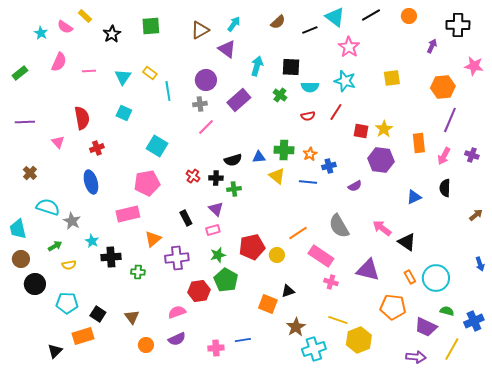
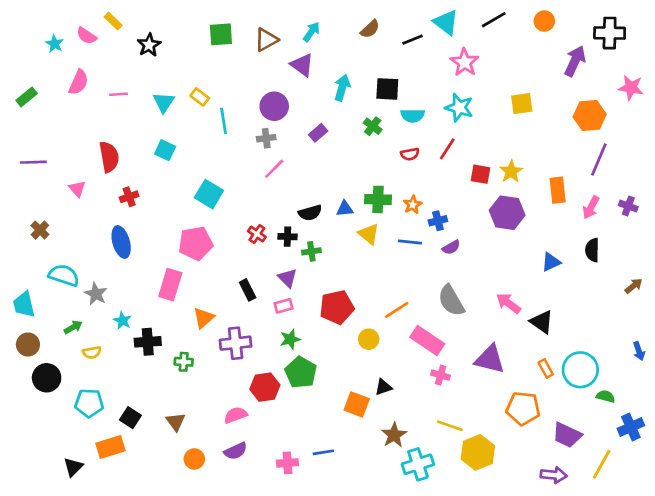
green square: (151, 26) -> (221, 34), moved
purple arrow: (432, 46) -> (575, 61), size x1.6
purple rectangle: (239, 100) -> (318, 133), size x0.6
purple semicircle: (355, 186) -> (451, 247), moved
pink rectangle: (128, 214) -> (170, 285), turned -60
red pentagon: (252, 247) -> (337, 307), moved
green semicircle: (447, 311) -> (606, 396), moved

